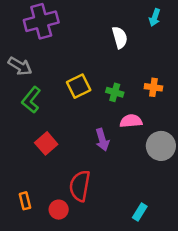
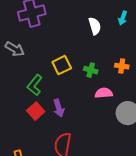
cyan arrow: (155, 17) -> (123, 18), moved
green L-shape: (31, 100) -> (35, 85), moved
purple arrow: (102, 140) -> (59, 108), moved

